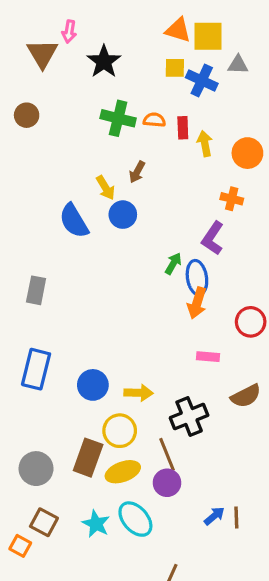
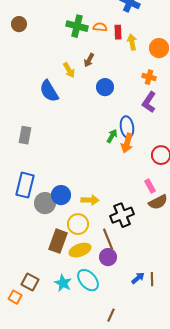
blue circle: (123, 215) -> (105, 87), moved
purple L-shape: (213, 238) -> (149, 102), moved
green arrow: (173, 263) -> (112, 136), moved
pink rectangle: (208, 357) -> (150, 186), moved, turned 56
gray circle: (36, 469) -> (45, 203), moved

